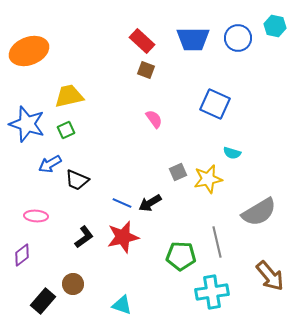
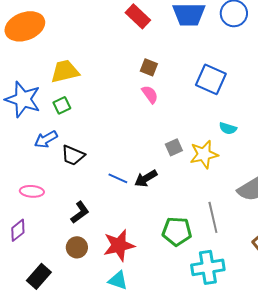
brown square: (146, 70) -> (149, 67), moved
red star: (123, 237) -> (119, 245), moved
brown circle: (73, 284) -> (77, 247), moved

